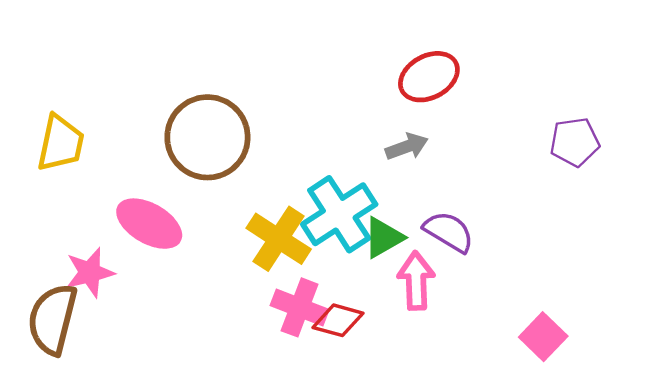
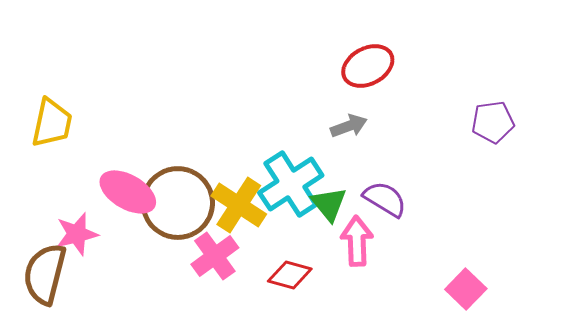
brown circle: (207, 137) -> (178, 203), moved
green triangle: (383, 238) -> (329, 204), turned -39
pink cross: (300, 307) -> (215, 256), moved, turned 33

